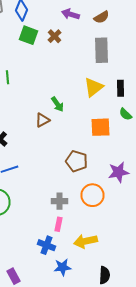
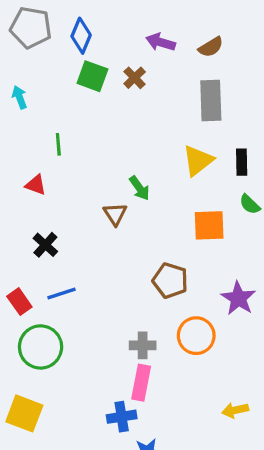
brown triangle: (42, 120) -> (115, 214), turned -35
purple star: (118, 172) -> (238, 298), turned -30
pink rectangle: (58, 224) -> (141, 383), size x1.5
yellow arrow: (86, 241) -> (235, 410), moved, size x0.7
blue cross: (46, 245) -> (122, 417), turned -30

